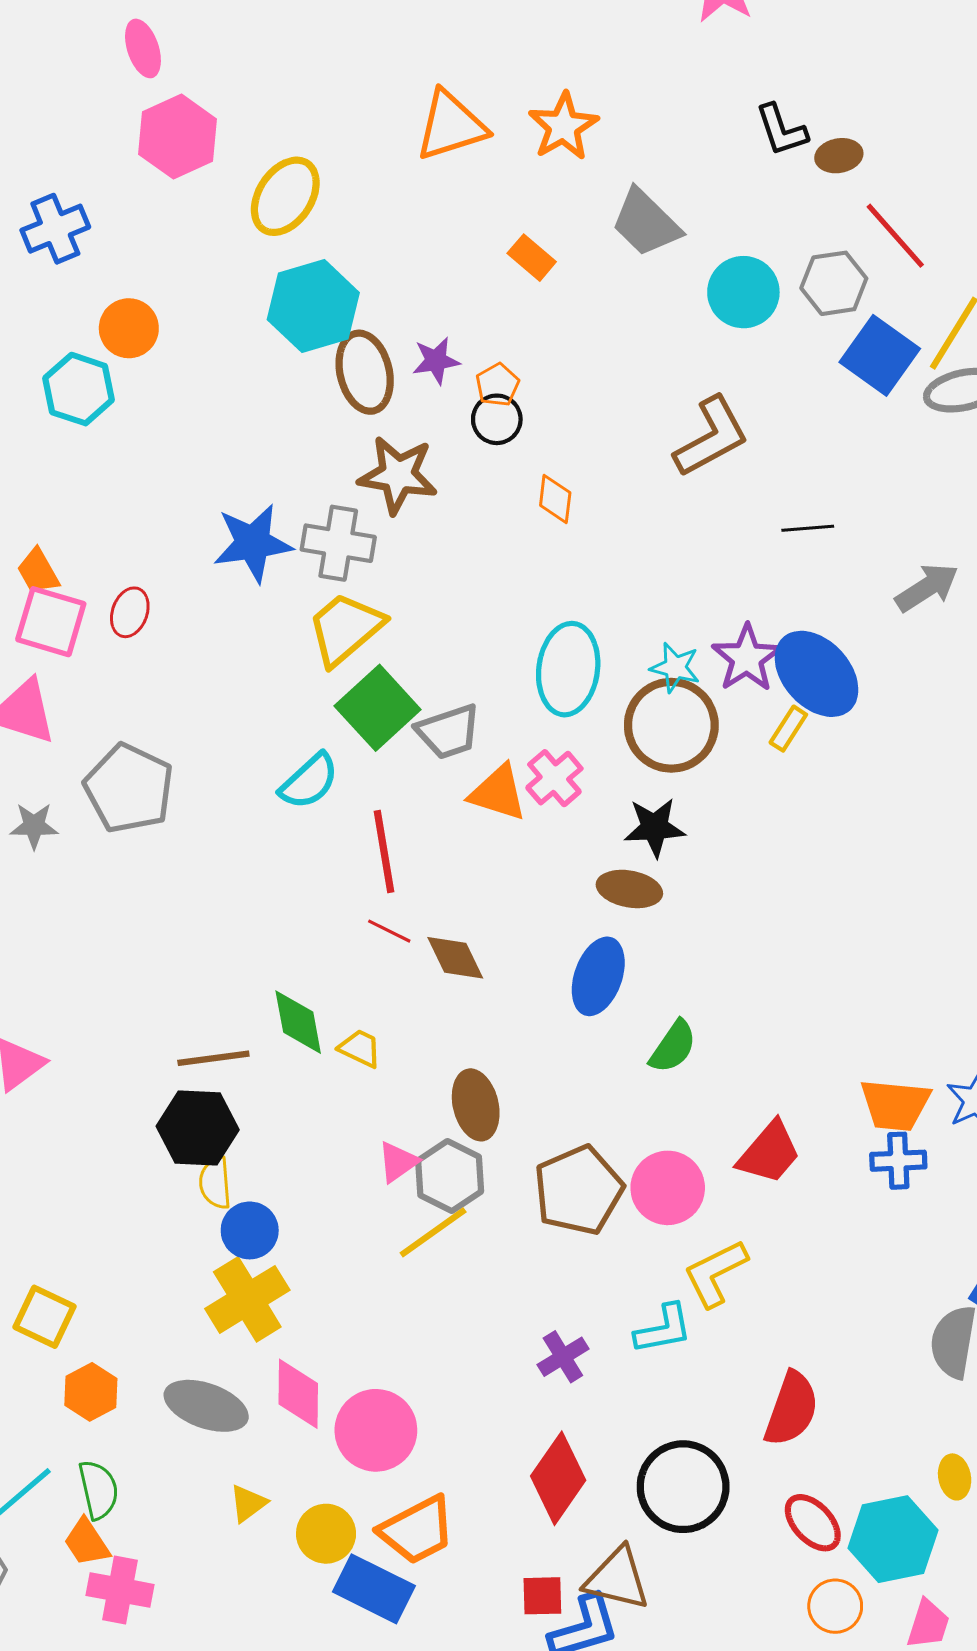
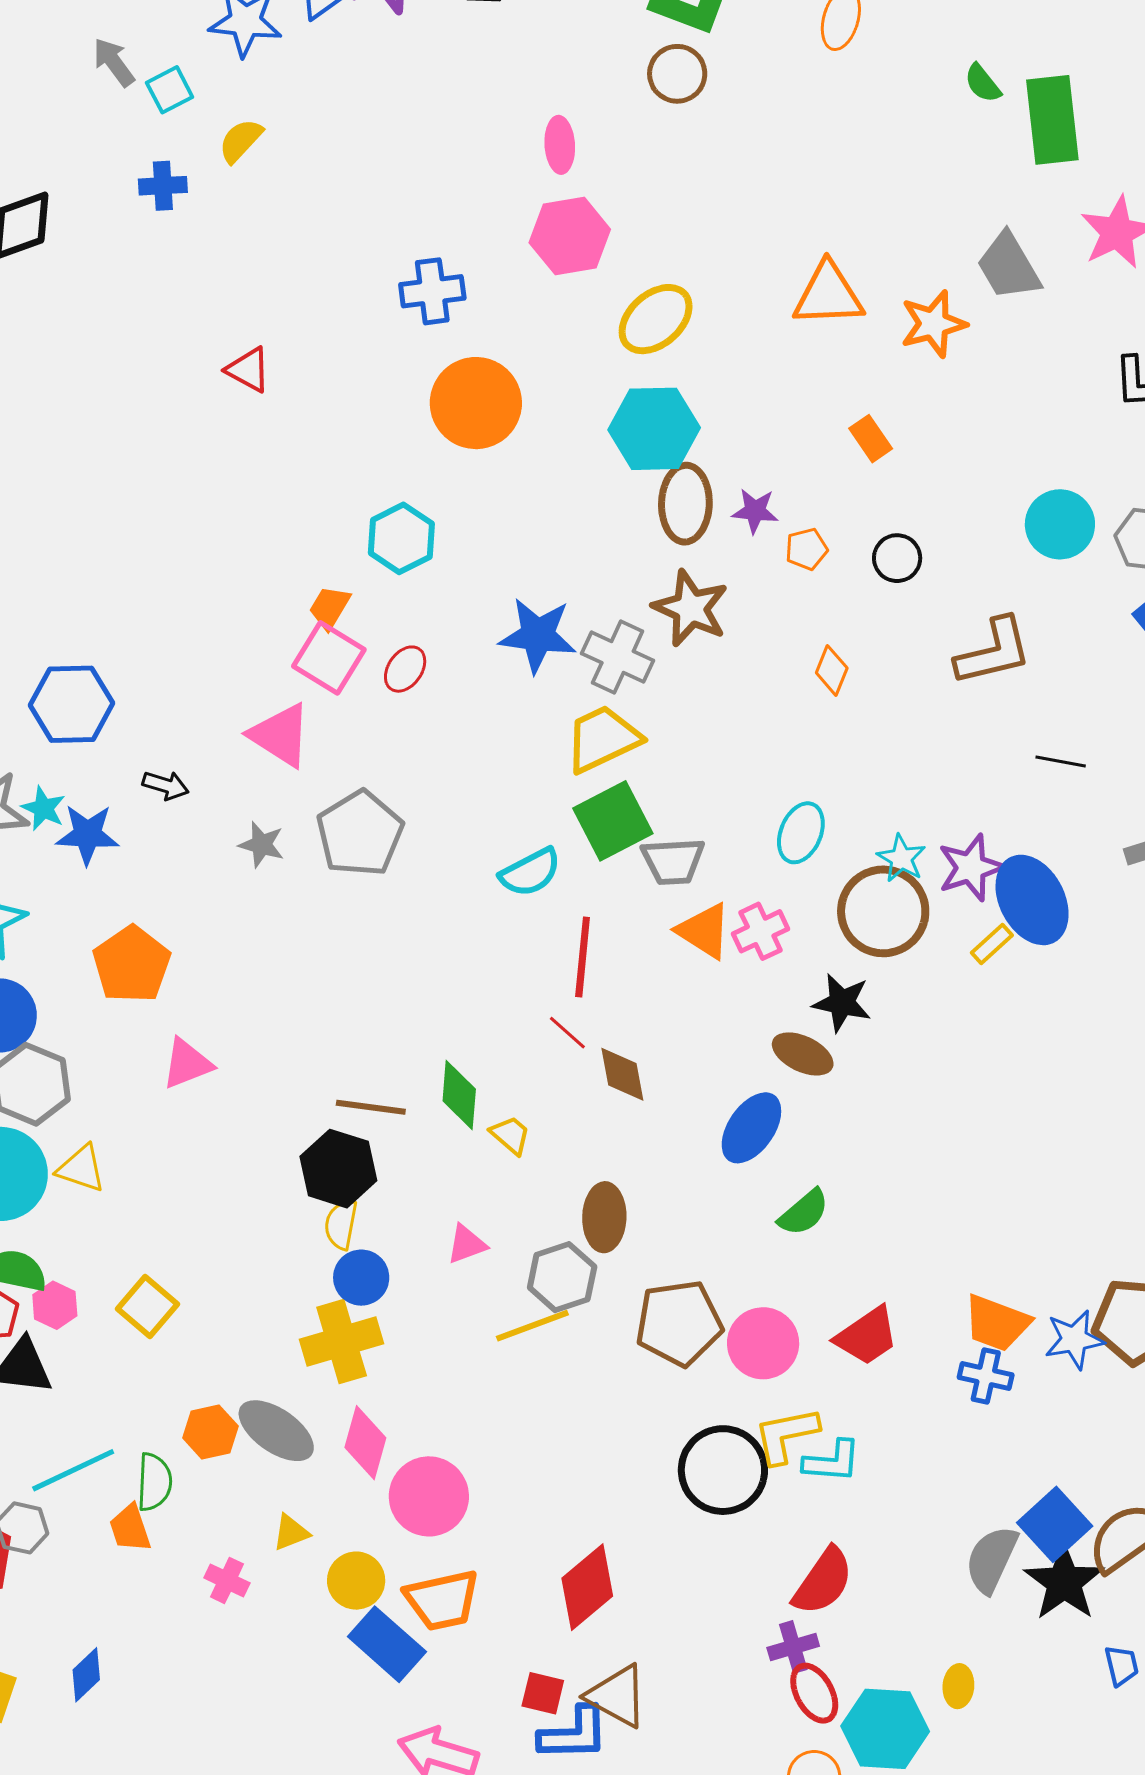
gray trapezoid: (646, 223) -> (1009, 266), moved
orange circle: (129, 328) -> (476, 403), size x1.6
cyan hexagon: (79, 389) -> (401, 538), moved
black circle: (497, 419) -> (897, 558), moved
orange trapezoid: (38, 571) -> (330, 607), turned 45
cyan ellipse: (568, 669) -> (801, 833), size x0.7
pink triangle: (398, 1162) -> (467, 1244), moved
cyan L-shape: (663, 1329) -> (832, 1461), moved
purple cross: (563, 1357) -> (793, 1647), moved
orange hexagon: (91, 1392) -> (210, 1432), moved
black circle: (683, 1487) -> (723, 1470), moved
pink cross: (120, 1590) -> (227, 1580), moved, size x0.7

